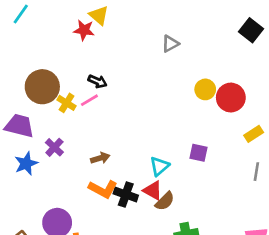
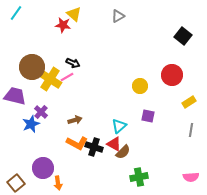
black square: (251, 30) -> (183, 36), moved
gray triangle: (170, 44) -> (118, 16), moved
yellow circle: (205, 89) -> (140, 86), moved
yellow cross: (67, 103) -> (50, 79), size x1.6
blue star: (26, 163) -> (31, 124), moved

